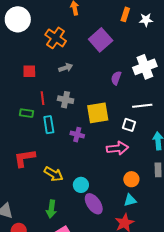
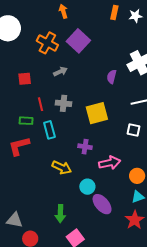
purple square: (101, 40) -> (78, 41), moved
white square: (129, 125) -> (133, 130), moved
purple cross: (77, 135) -> (85, 147), moved
pink arrow: (117, 148) -> (110, 163), moved
red L-shape: (25, 158) -> (19, 146), moved
yellow arrow: (54, 174) -> (62, 167), moved

